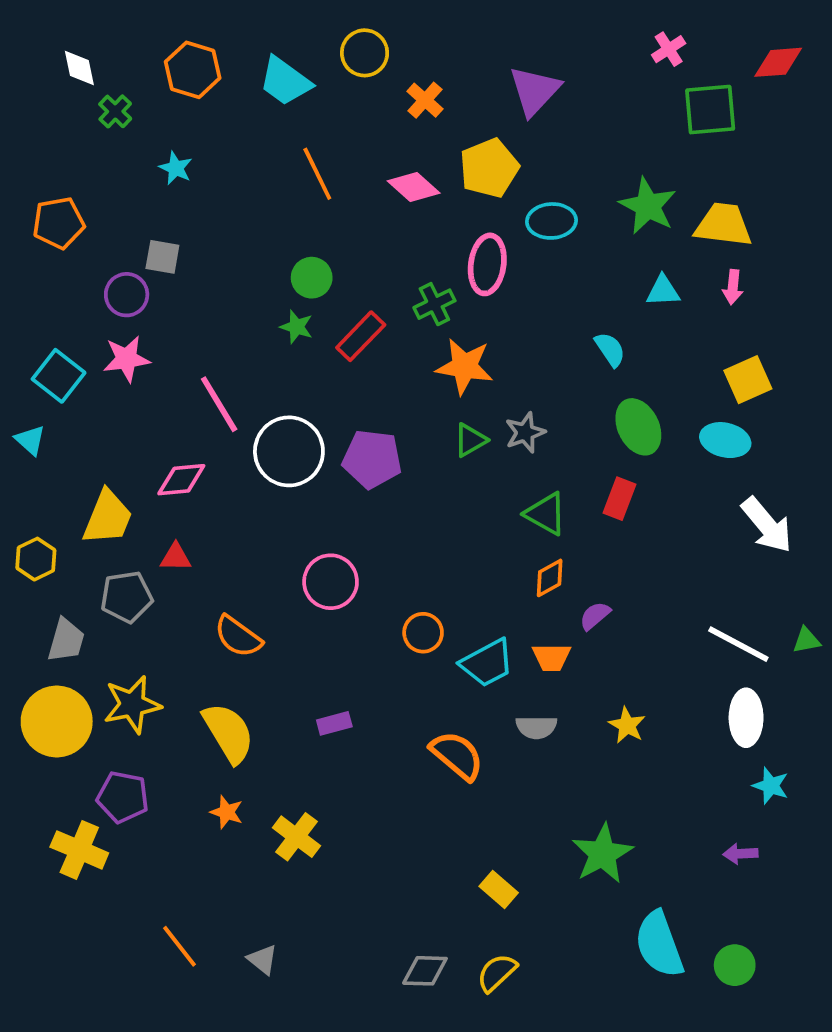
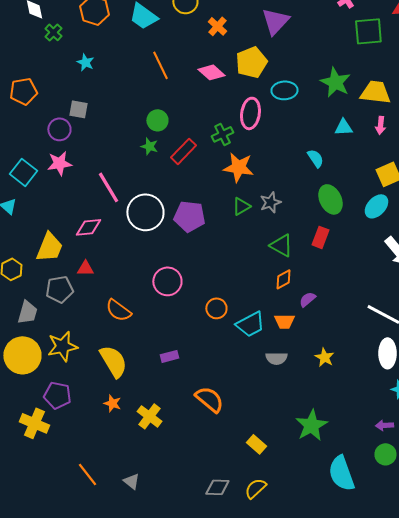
cyan ellipse: (725, 440) -> (376, 206), turned -60
orange semicircle: (457, 755) -> (209, 399), moved
green circle: (735, 965) -> (385, 454), moved

